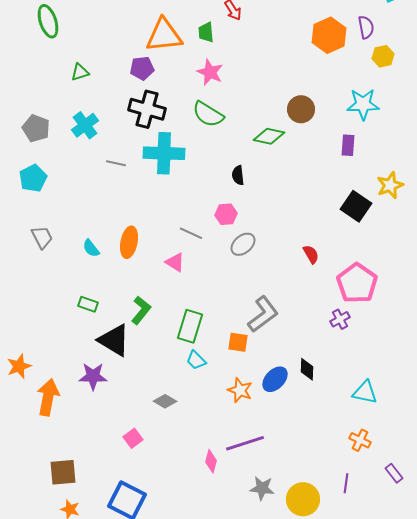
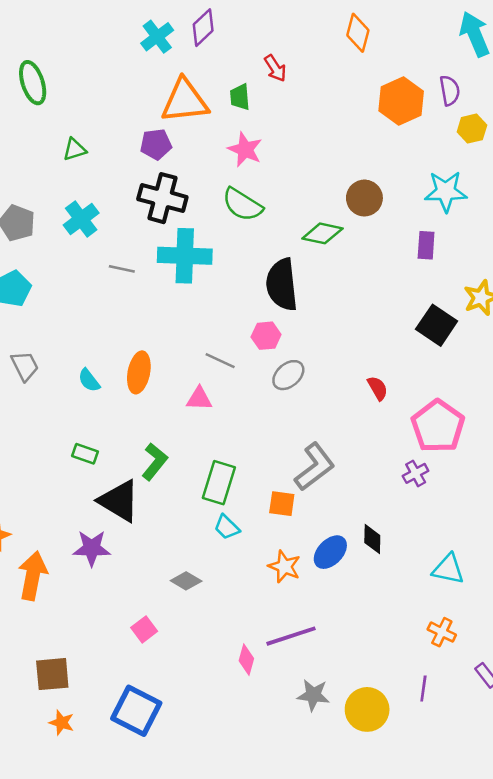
black semicircle: (238, 175) -> (282, 285), size x2.0
pink triangle: (175, 262) -> (199, 399), turned -30

